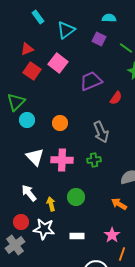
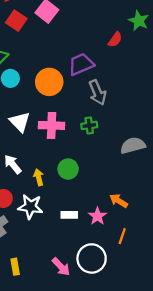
purple trapezoid: (91, 81) -> (81, 64), moved
red semicircle: (116, 98) -> (115, 40), moved
orange circle: (60, 123) -> (49, 82), size x1.5
orange arrow: (119, 204) -> (119, 201), moved
pink star: (112, 235) -> (97, 216), moved

